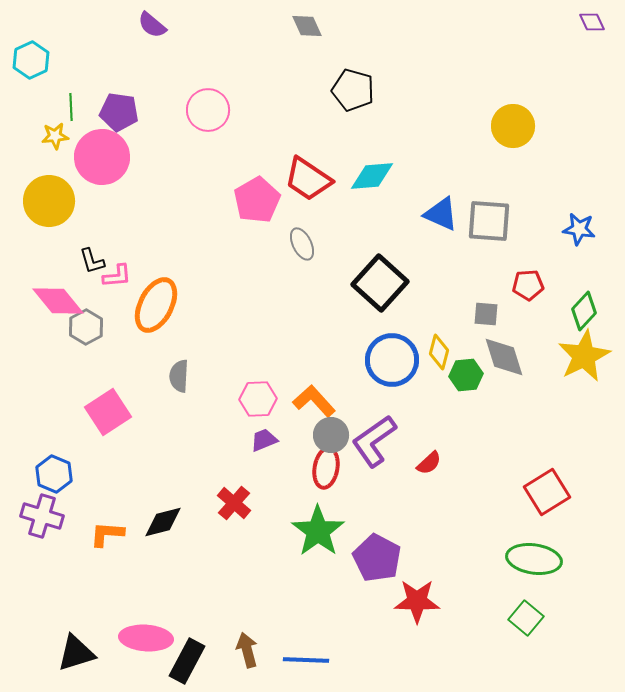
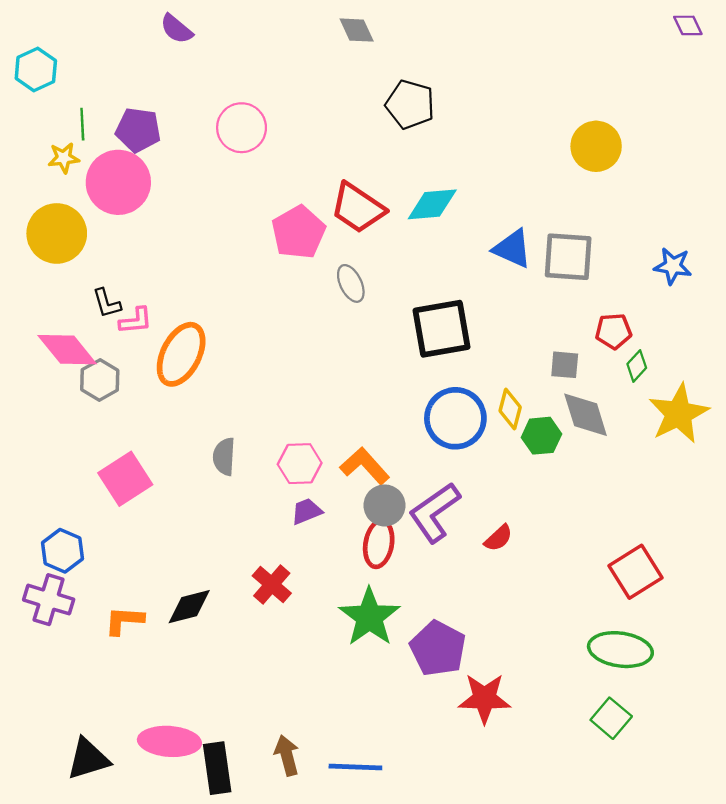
black square: (380, 283) -> (441, 329), turned 38
green diamond: (584, 311) -> (637, 366), moved, size x0.7
gray semicircle: (179, 376) -> (224, 457), moved
black rectangle: (187, 661) -> (217, 768), turned -36

